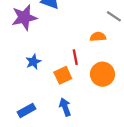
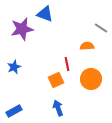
blue star: (33, 62) -> (14, 67), moved
blue rectangle: (26, 110) -> (14, 111), moved

